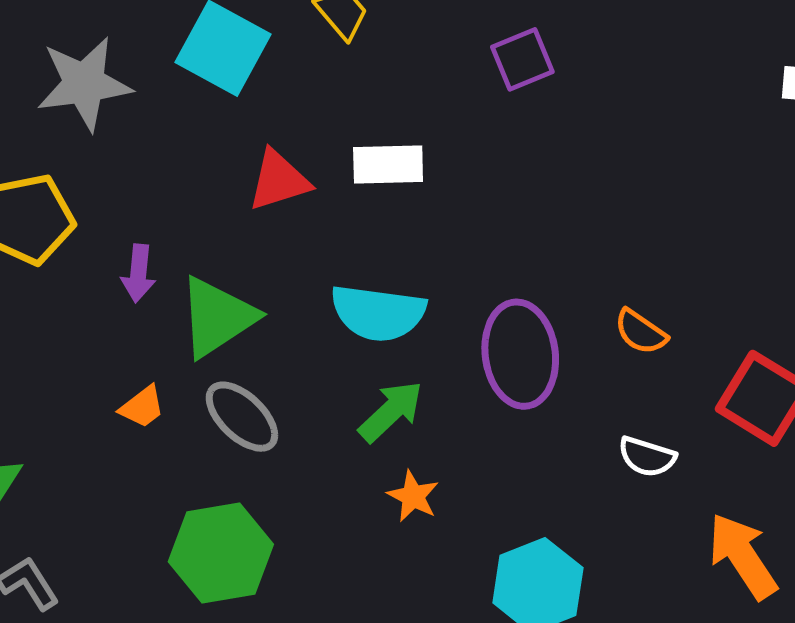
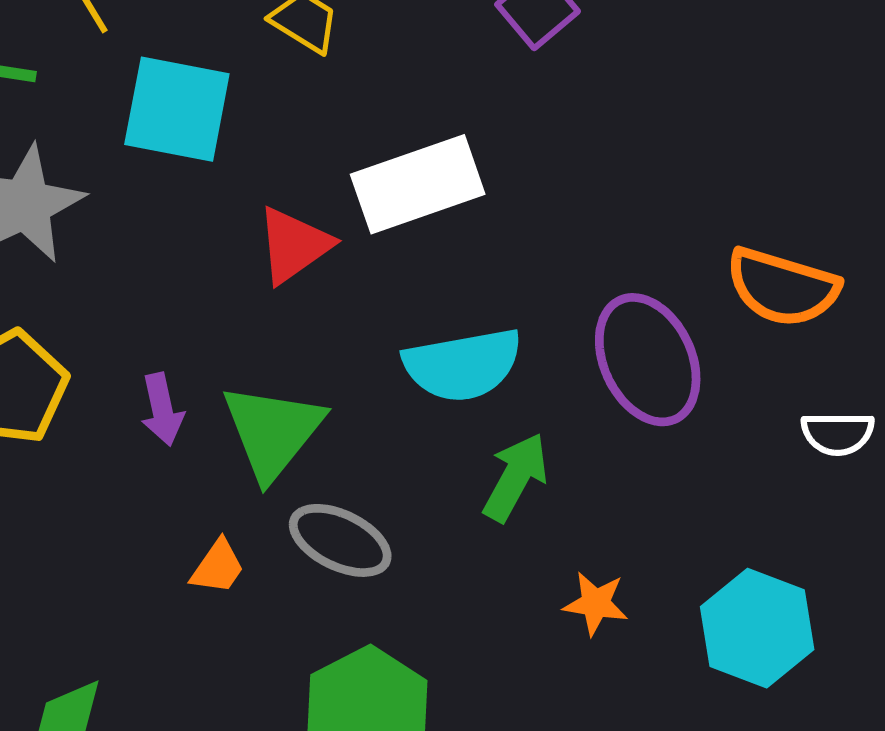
white rectangle: (388, 164) -> (418, 184), size x1.4
orange semicircle: (641, 332) -> (783, 287), size x1.6
orange star: (413, 496) -> (596, 603), moved

